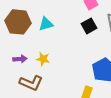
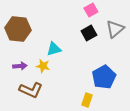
cyan triangle: (46, 24) -> (54, 49), moved

